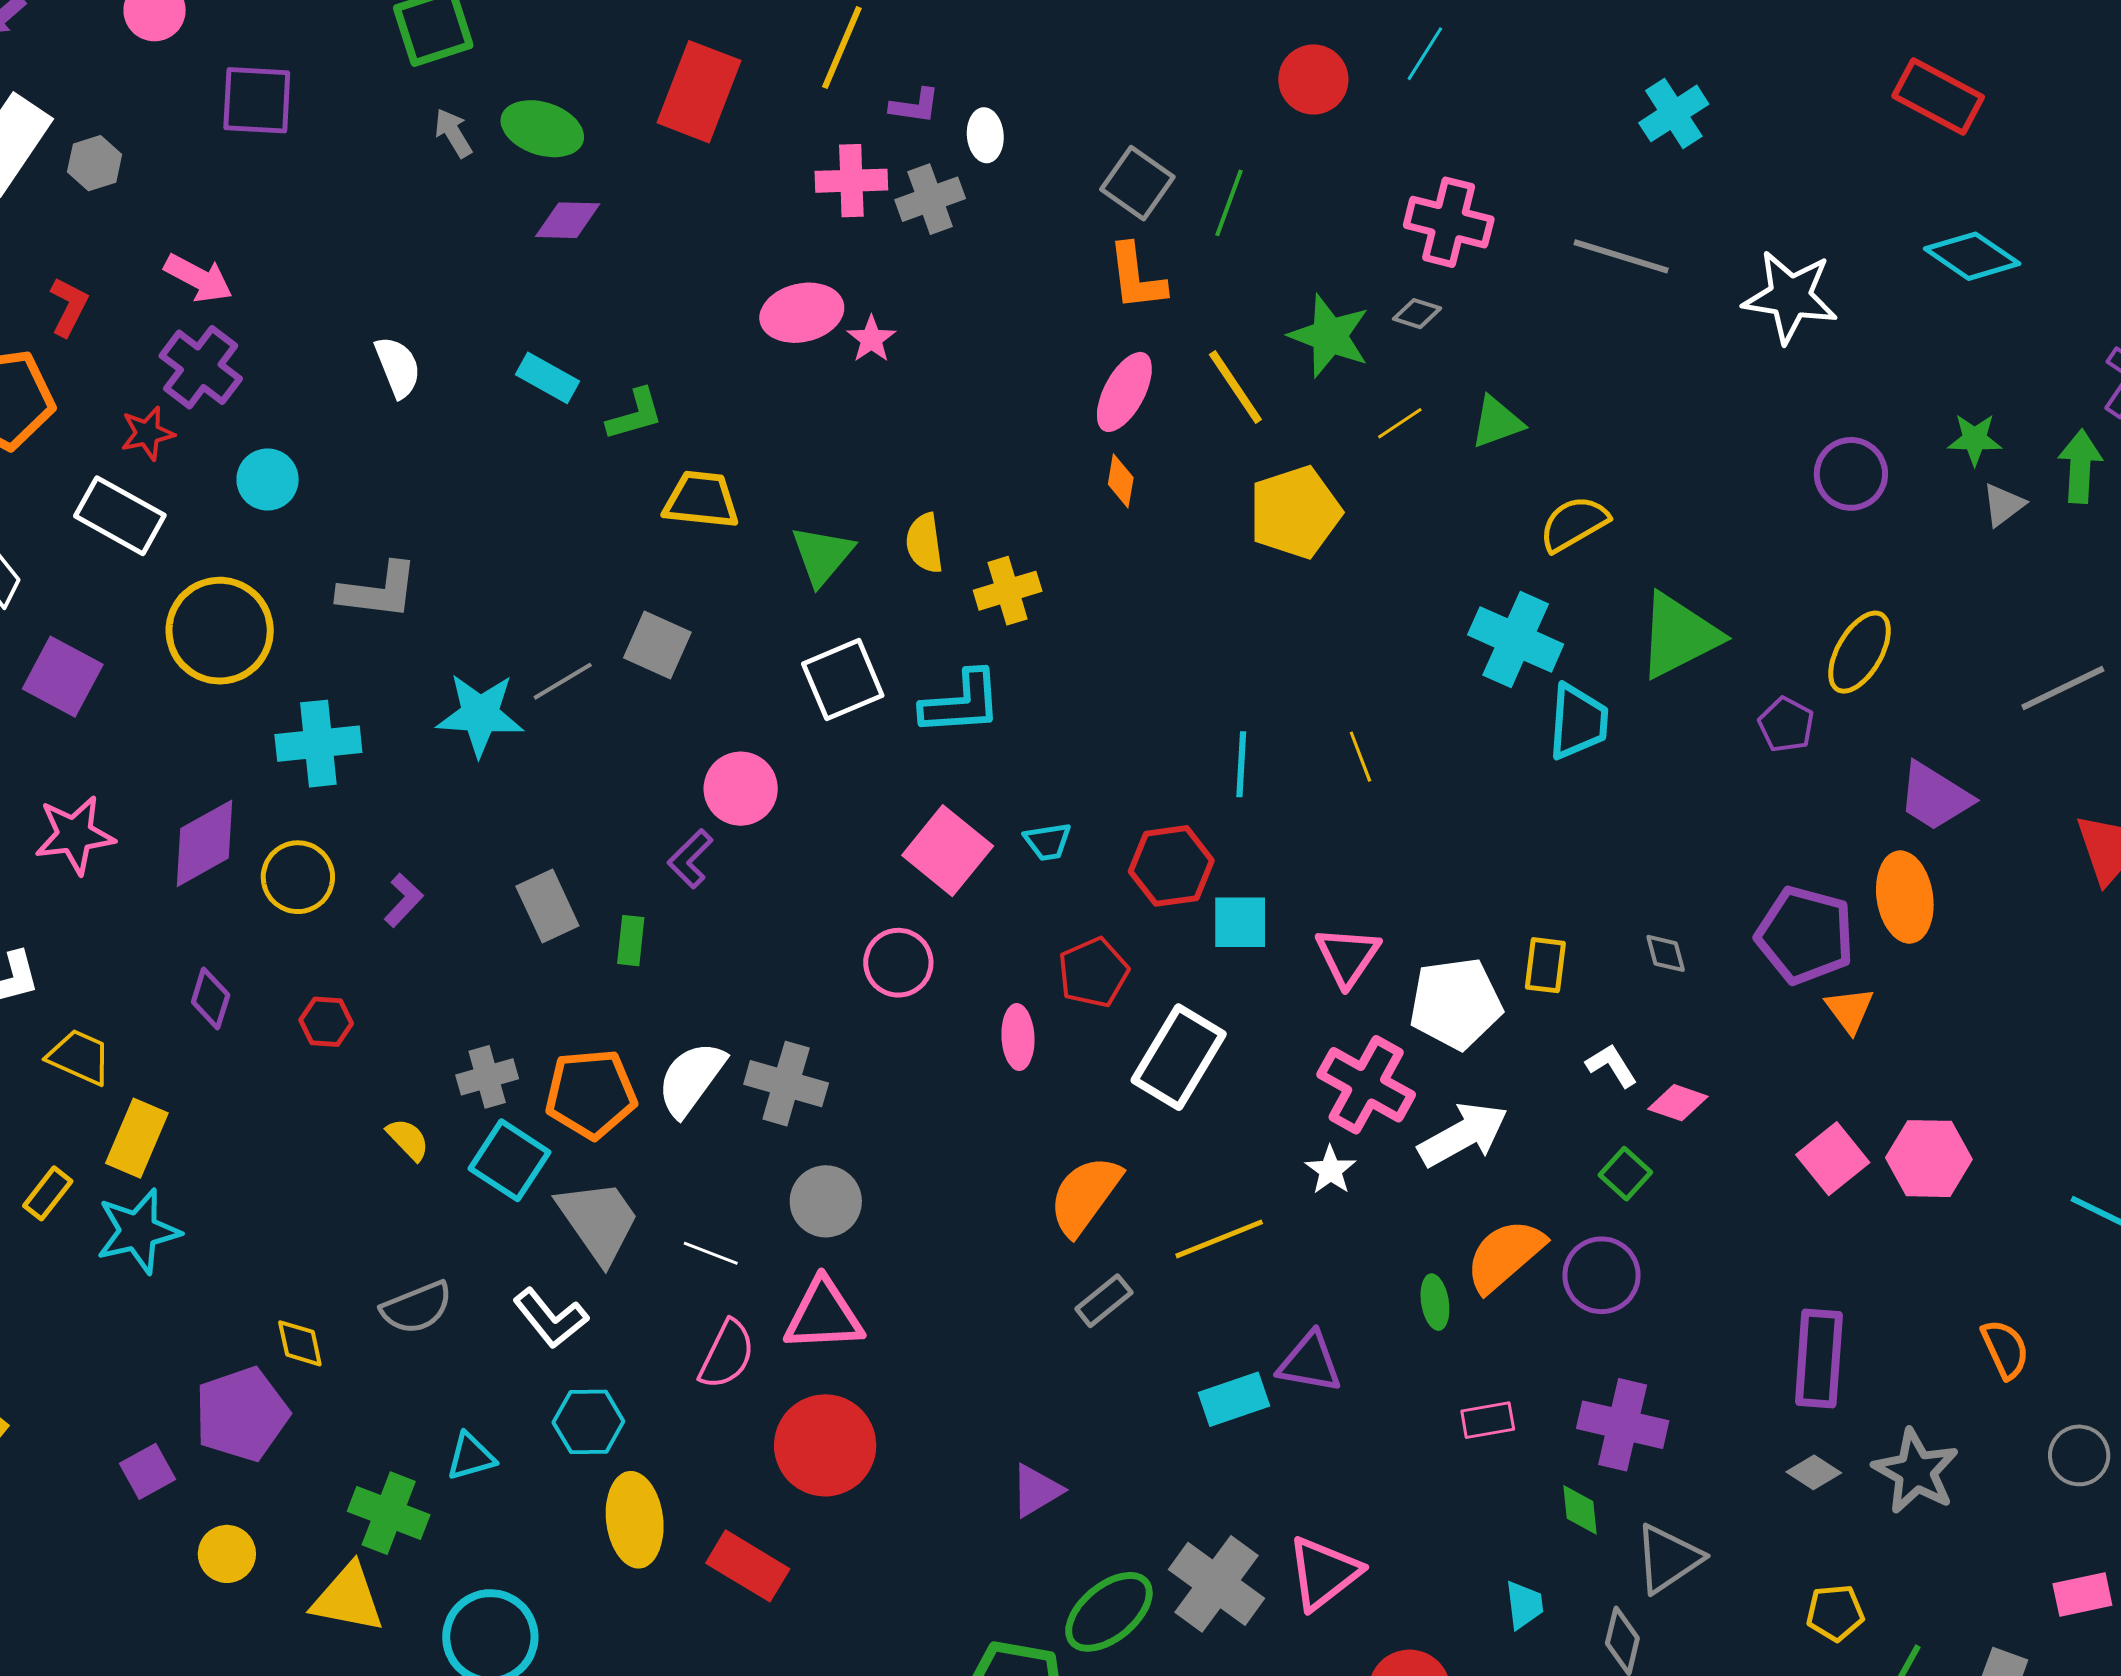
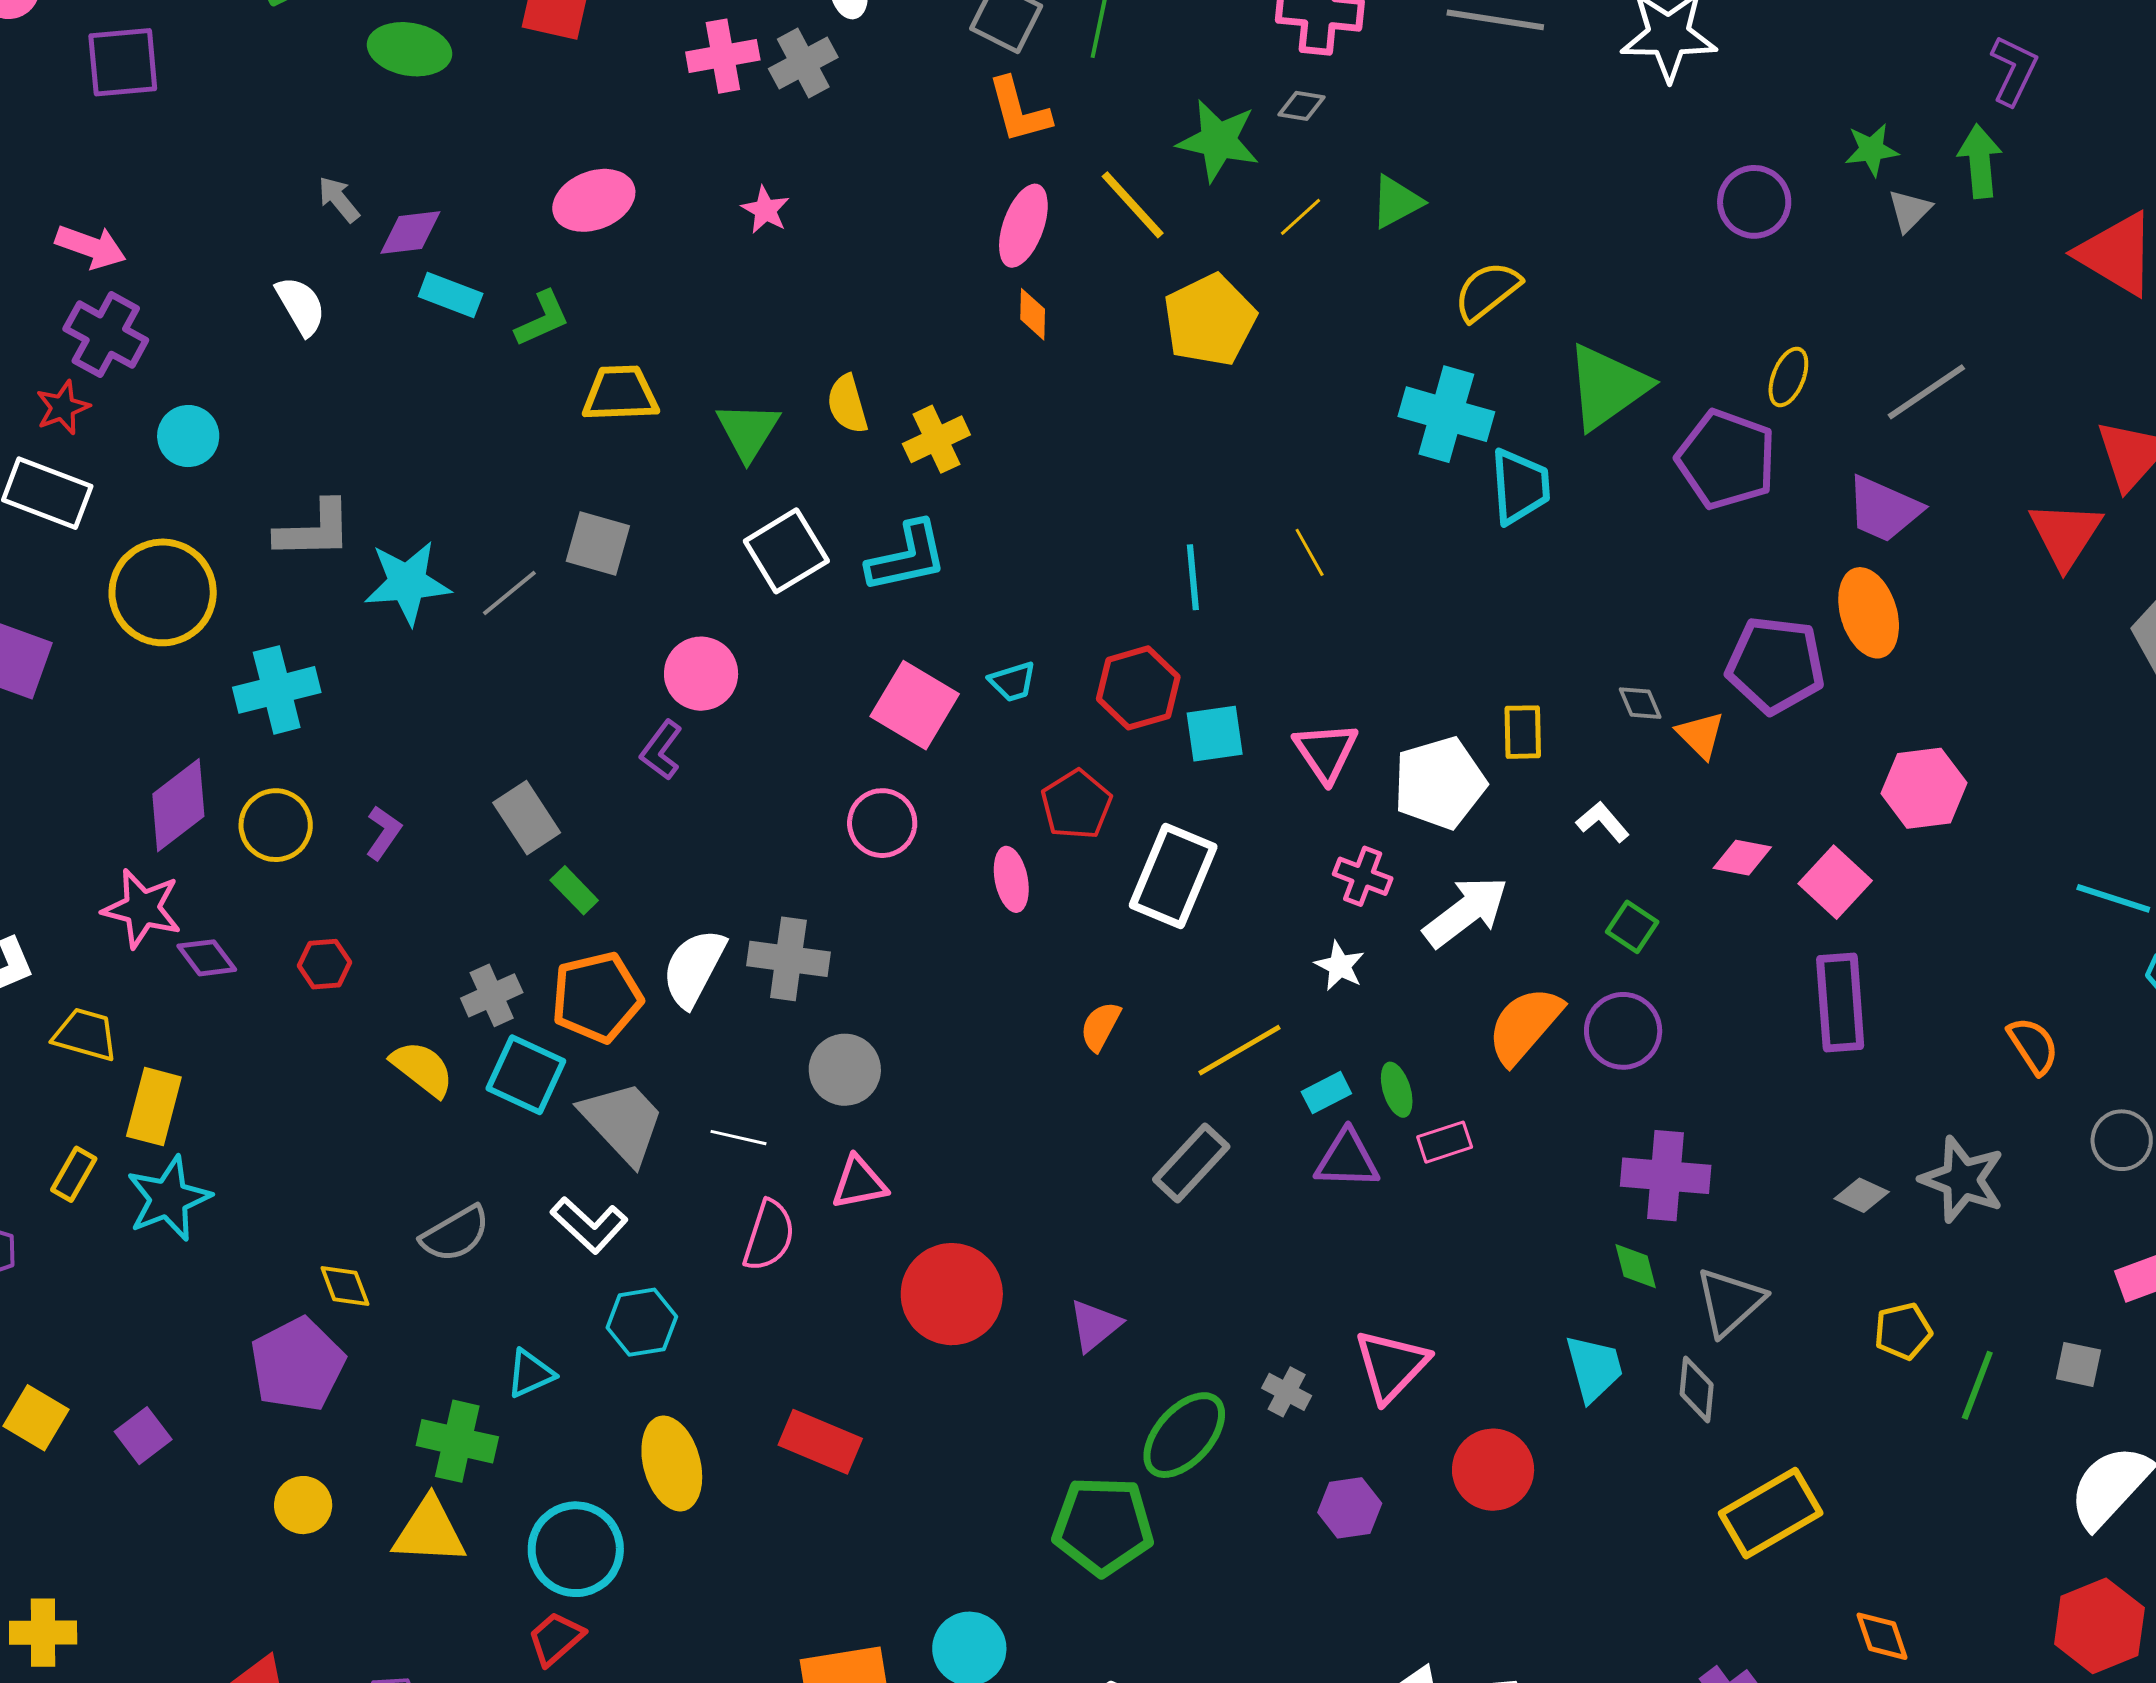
gray arrow: (453, 133) -> (339, 199), moved
purple diamond: (568, 220) -> (410, 233), moved
pink ellipse: (802, 313) -> (594, 200), moved
yellow ellipse: (1860, 652) -> (1788, 377), size x0.7
gray line: (2063, 688) -> (1926, 392), moved
cyan star: (480, 715) -> (407, 583), moved
purple pentagon: (1786, 725) -> (1726, 459), size x1.8
pink star: (75, 835) -> (142, 909), moved, turned 30
green rectangle: (631, 941) -> (574, 890), moved, turned -42
purple diamond: (211, 999) -> (207, 958), turned -46
orange triangle: (1850, 1010) -> (1701, 735), moved
pink cross: (1366, 1085) -> (1363, 876), size x0.6
pink diamond: (1678, 1103) -> (1742, 858), moved
yellow semicircle: (408, 1139) -> (422, 1069), size x1.4
pink hexagon: (1929, 1159) -> (1924, 788), moved
orange semicircle: (1085, 1195) -> (1100, 1026), size x0.6
gray rectangle: (1104, 1301) -> (1191, 1163), moved, size x1.4
green ellipse: (1435, 1302) -> (1397, 1090), moved
pink triangle: (824, 1315) -> (859, 1183), size x0.7
purple rectangle: (1819, 1358) -> (1840, 1002), moved
cyan rectangle: (1234, 1399) -> (1326, 1093), moved, size x0.7
pink rectangle: (1488, 1420) -> (1445, 1142), moved
red circle: (825, 1445) -> (952, 1294), moved
purple square: (147, 1471) -> (143, 1436), moved
yellow ellipse: (635, 1520) -> (672, 1463), moved
gray cross: (1216, 1584) -> (1287, 1392), size x0.5
cyan trapezoid: (1524, 1605) -> (1594, 1368), size x1.4

